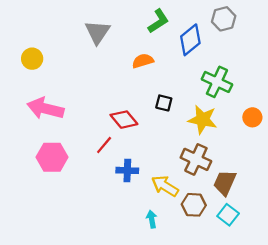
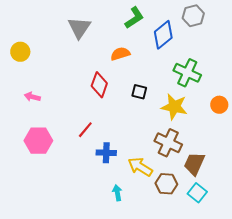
pink arrow: (45, 108) -> (32, 97), size x0.5
red diamond: (124, 120) -> (99, 85), moved, turned 60
cyan arrow: (152, 219) -> (117, 193), moved

